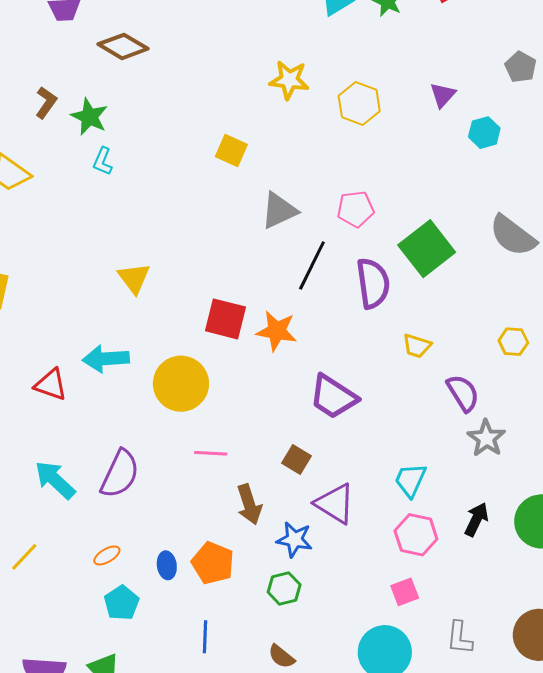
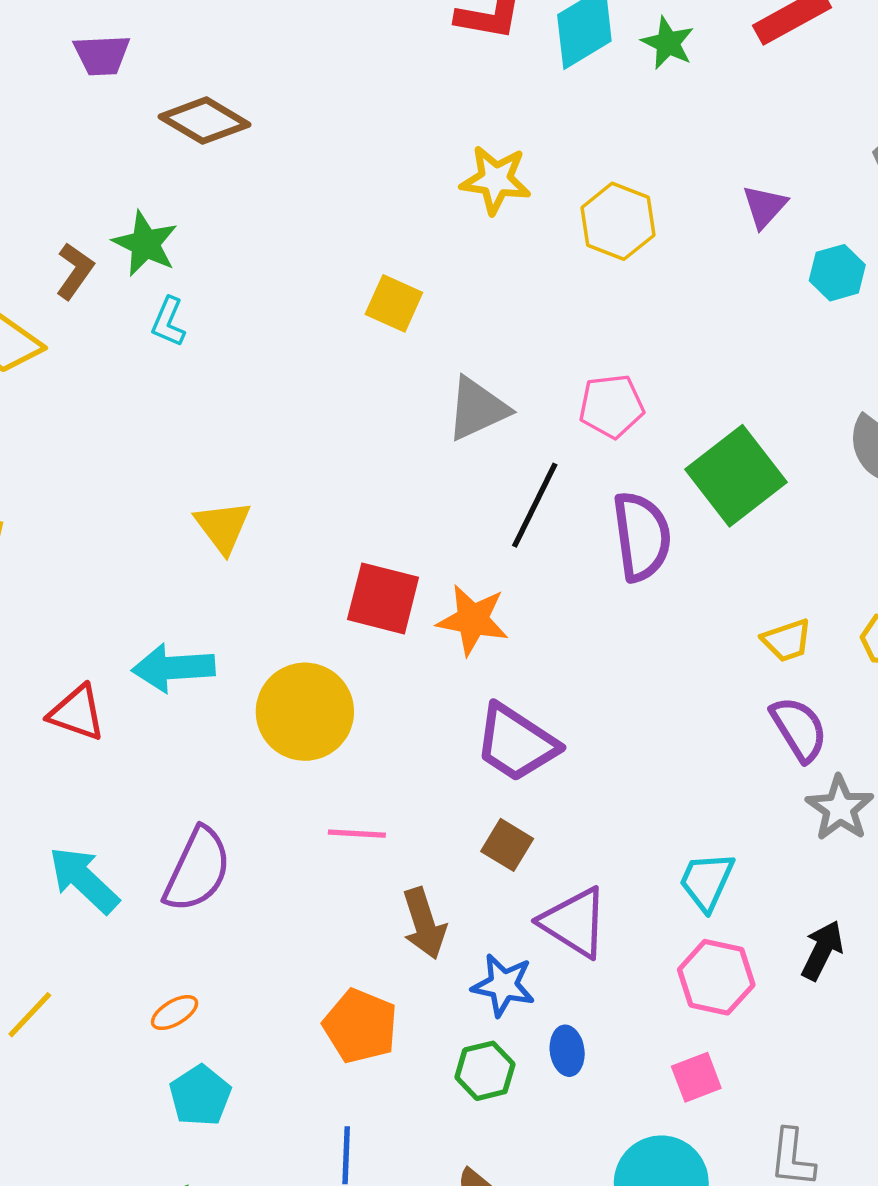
brown L-shape: (46, 103) -> (75, 271), moved
yellow trapezoid: (417, 346) -> (787, 640), moved, turned -36
purple trapezoid: (333, 397) -> (516, 743), moved
blue ellipse: (167, 565) -> (567, 1051), moved

